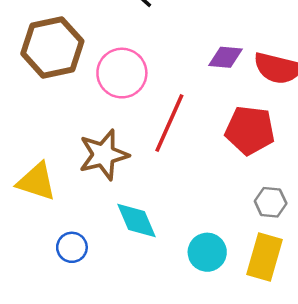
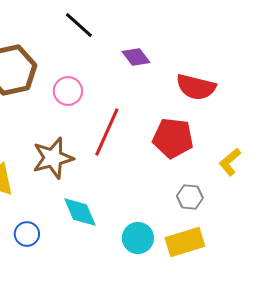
purple diamond: (225, 57) -> (136, 57), moved, turned 48
pink circle: (122, 73) -> (68, 91), size x0.7
yellow rectangle: (264, 257) -> (185, 242), turned 57

